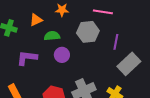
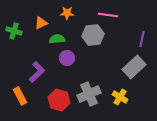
purple line: (116, 42) -> (142, 39), moved
purple L-shape: (27, 58) -> (37, 72), moved, turned 130

